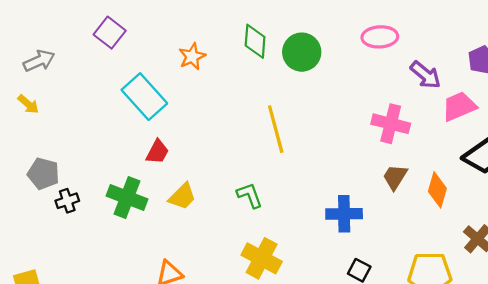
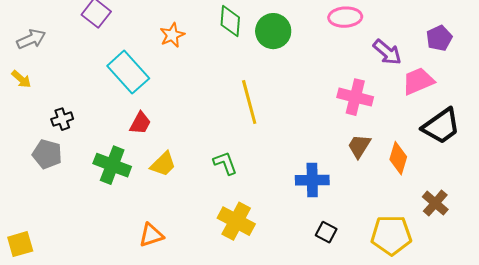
gray pentagon: (43, 174) -> (47, 154), moved
black cross: (67, 201) -> (62, 119), moved

